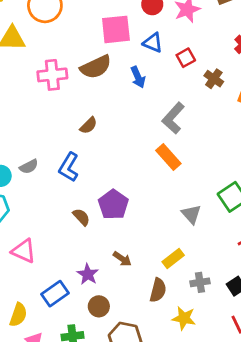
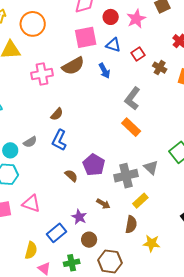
brown semicircle: (88, 125) -> (57, 114), moved
gray cross: (200, 282) -> (126, 176), moved, size x1.6

